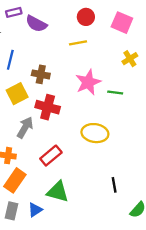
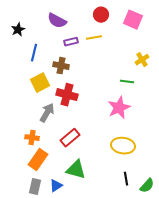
purple rectangle: (14, 12) -> (71, 42), moved
yellow cross: (130, 59) -> (142, 60), moved
pink star: (88, 82) -> (119, 108), moved
yellow ellipse: (95, 133) -> (123, 146), moved
black line: (114, 185) -> (126, 179), moved

